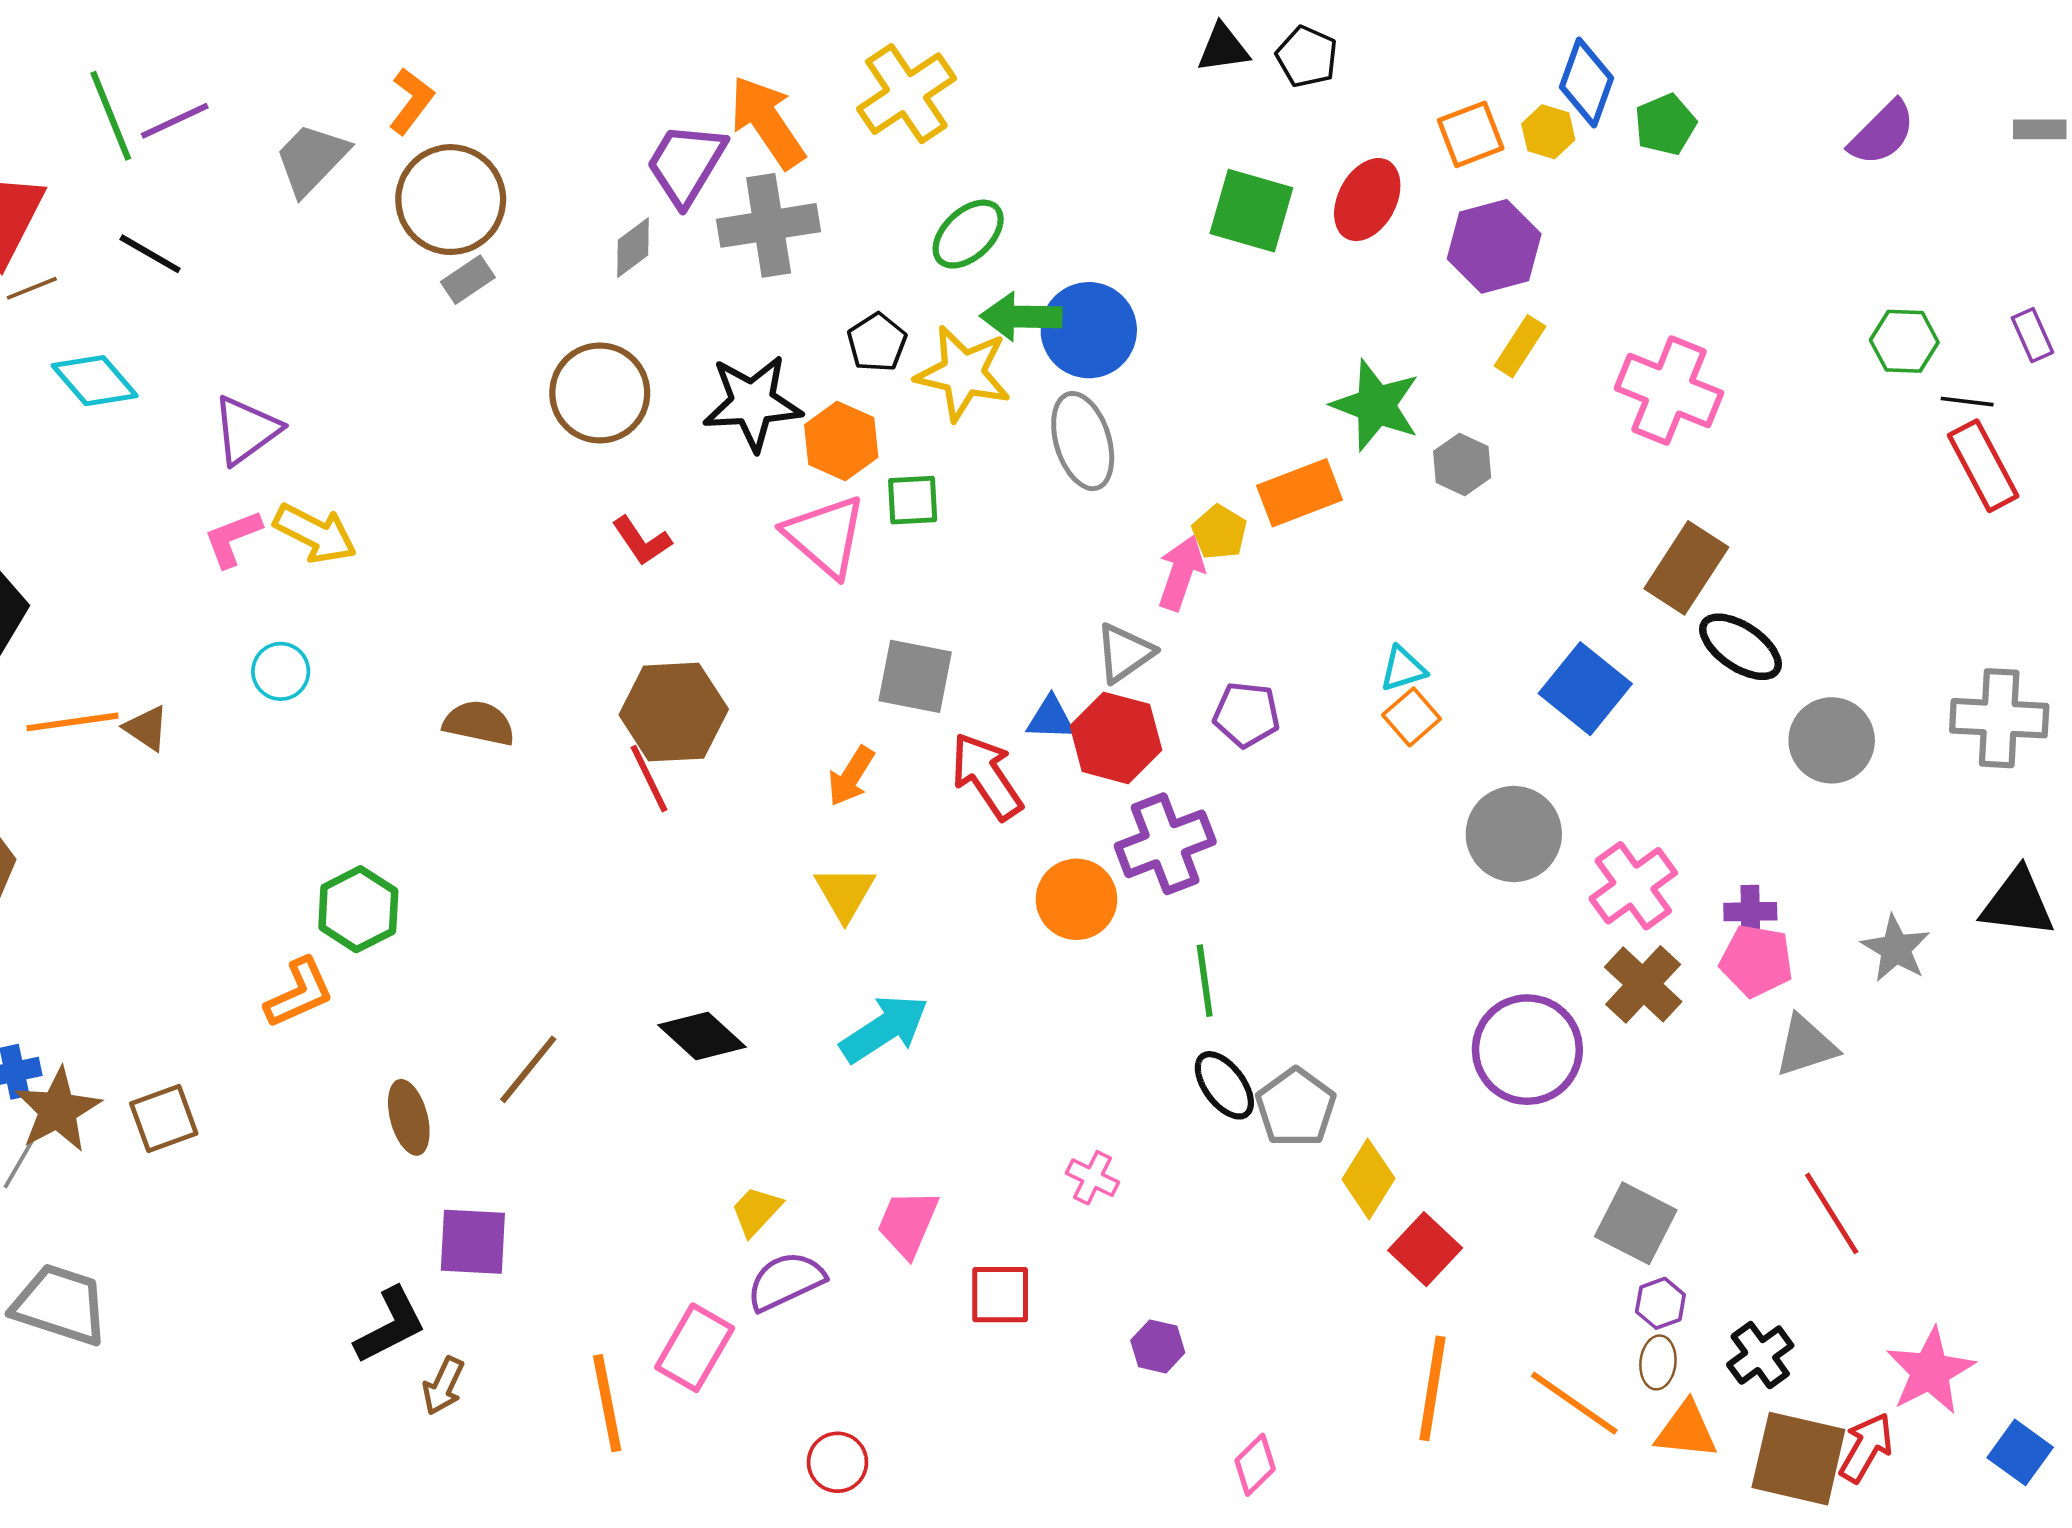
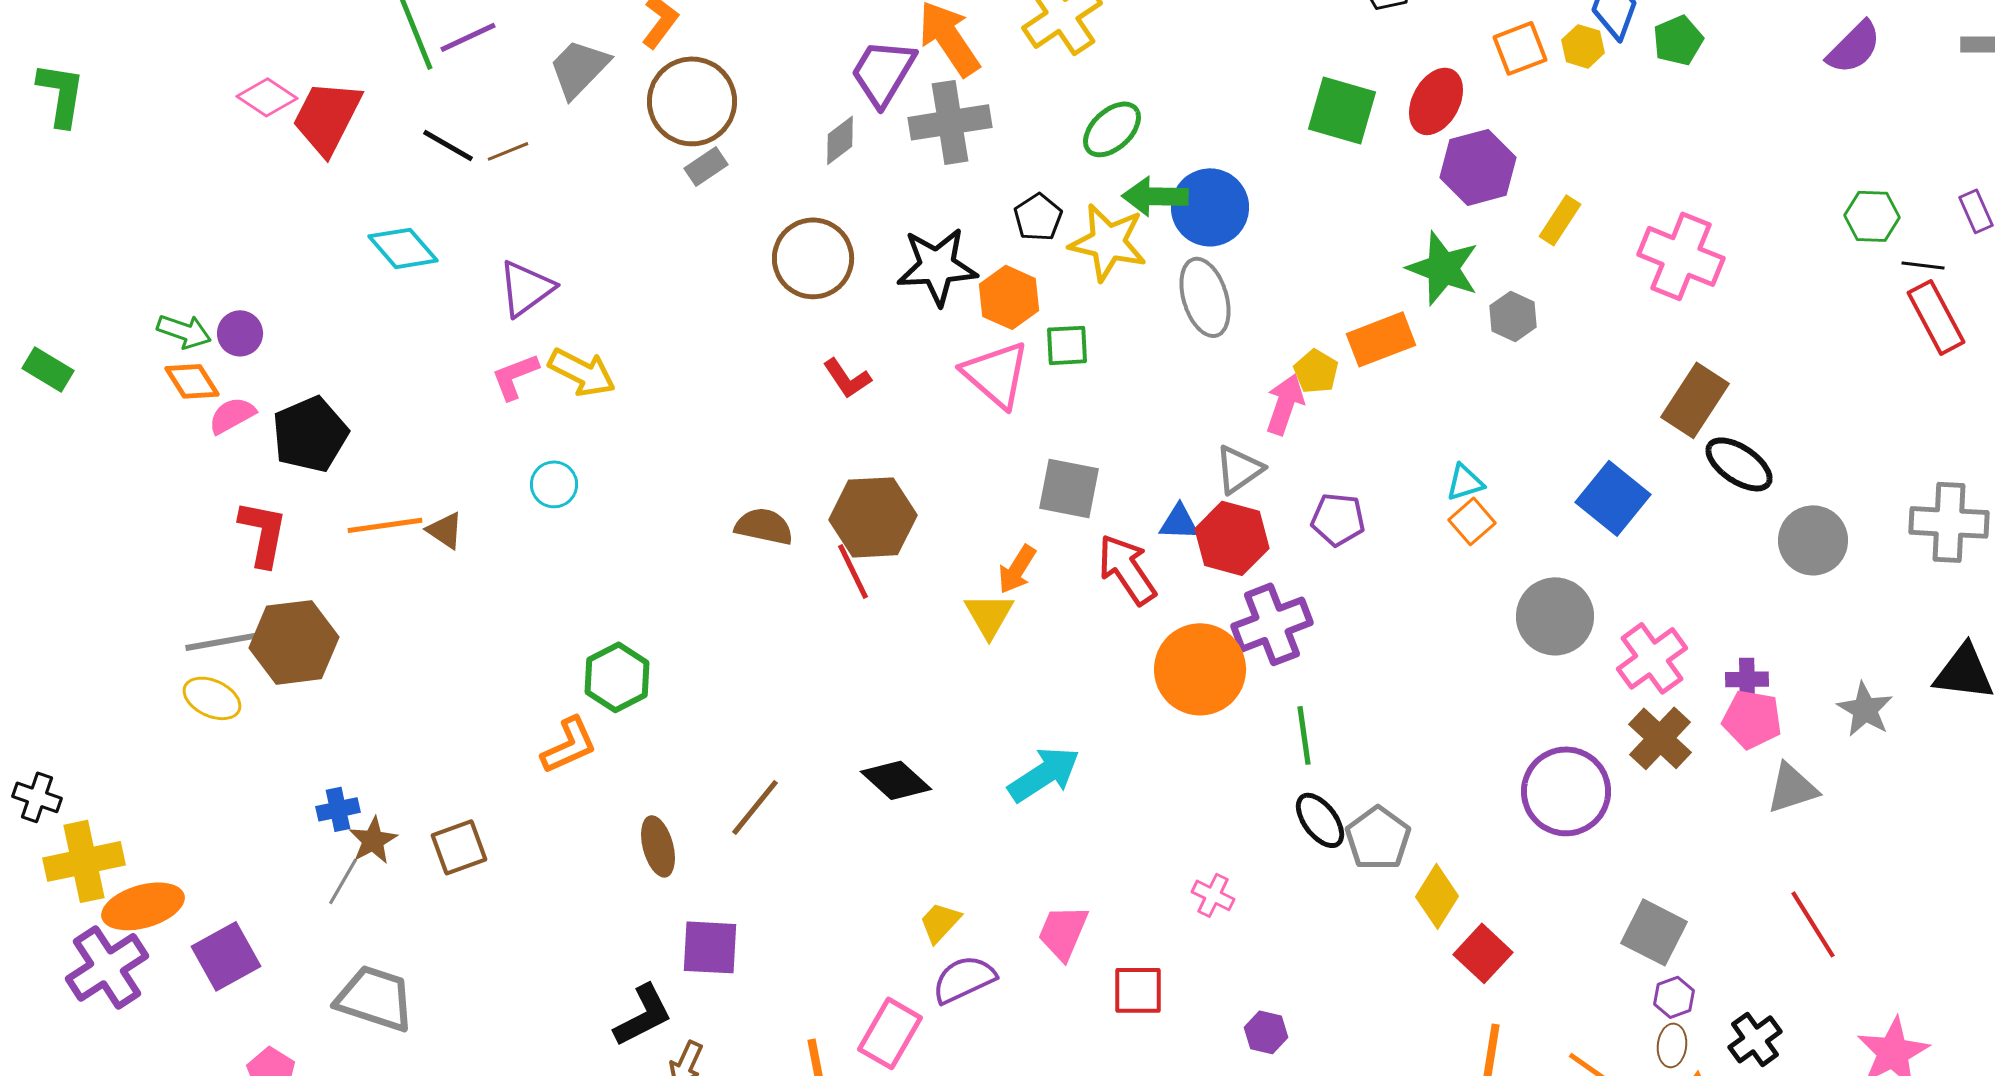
purple hexagon: (1494, 246) -> (1478, 167), moved
brown line: (32, 288) -> (508, 151), moved
brown semicircle: (479, 723) -> (764, 526), moved
yellow triangle: (845, 893) -> (989, 615), moved
orange circle: (1076, 899) -> (1200, 669), size x1.4
brown star: (58, 1110) -> (373, 840), size x0.7

